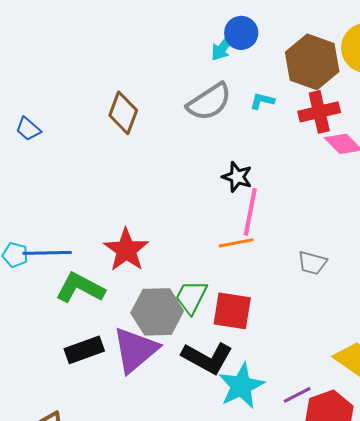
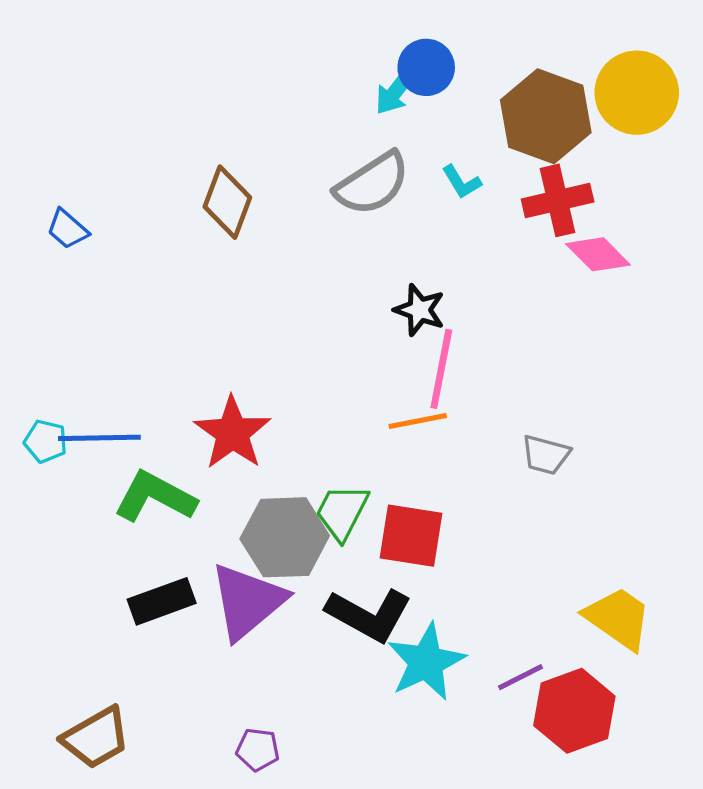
cyan L-shape: (262, 101) -> (462, 182), turned -135

